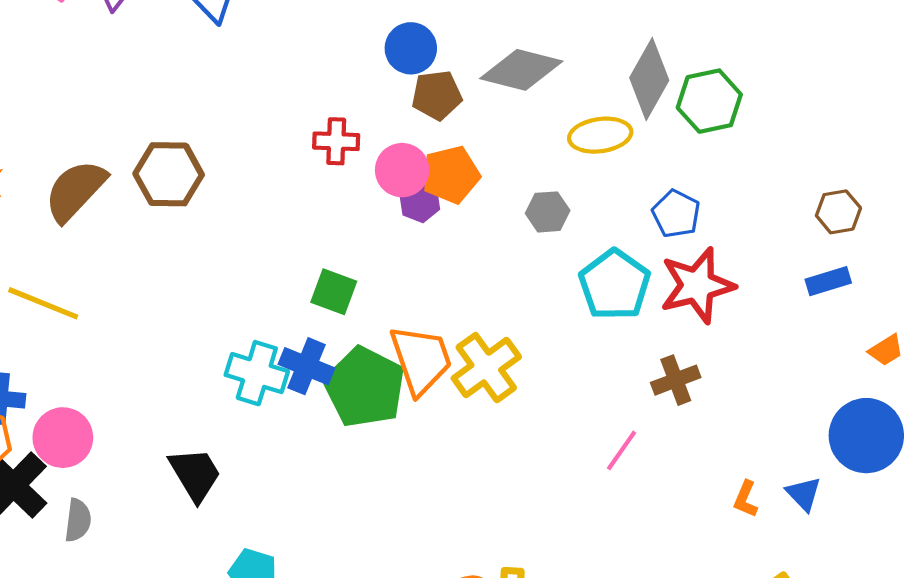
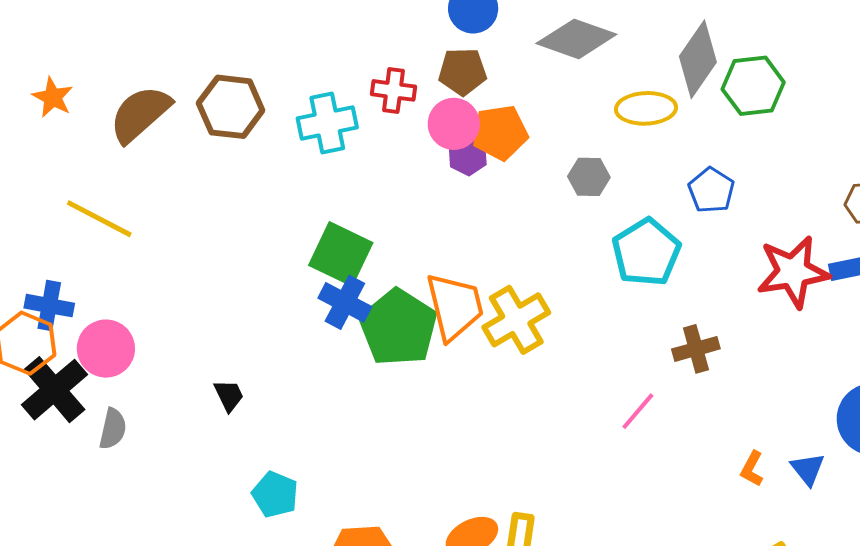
brown pentagon: (437, 95) -> (463, 72), moved
red star: (697, 285) -> (793, 272), moved
green square: (334, 292) -> (341, 254), moved, size x1.4
cyan cross: (257, 373) -> (327, 123), moved, turned -34
black trapezoid: (195, 474) -> (229, 395), size x0.6

